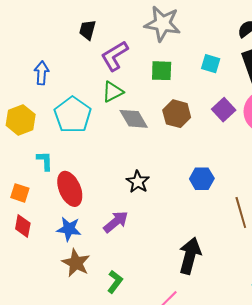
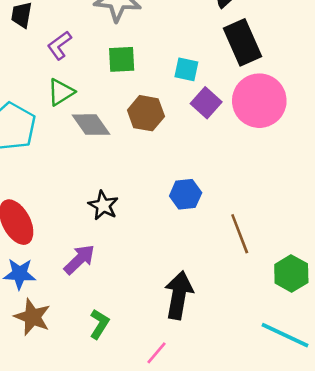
purple L-shape: (115, 56) -> (59, 45), size x0.7
cyan square: (211, 64) -> (186, 69), moved
green L-shape: (115, 282) -> (99, 324), moved

